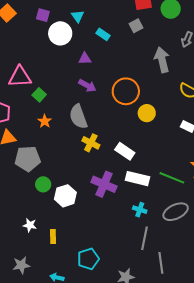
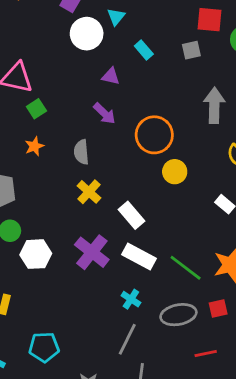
gray semicircle: (78, 117) -> (81, 152), size x0.7

